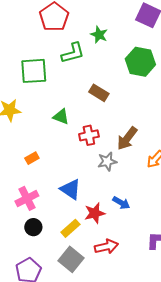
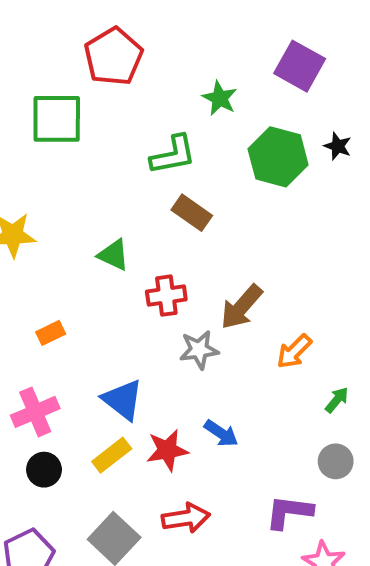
green star: (99, 35) -> (220, 98), moved
green L-shape: (73, 53) -> (173, 155), moved
green square: (34, 71) -> (57, 119), moved
yellow rectangle: (70, 228) -> (112, 455), moved

